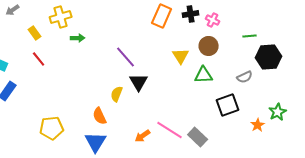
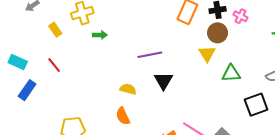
brown circle: (209, 46) -> (218, 33), moved
purple line: (126, 57) -> (150, 55), turned -60
red line: (39, 59) -> (54, 65), moved
yellow semicircle: (117, 94) -> (128, 89), moved, turned 84

